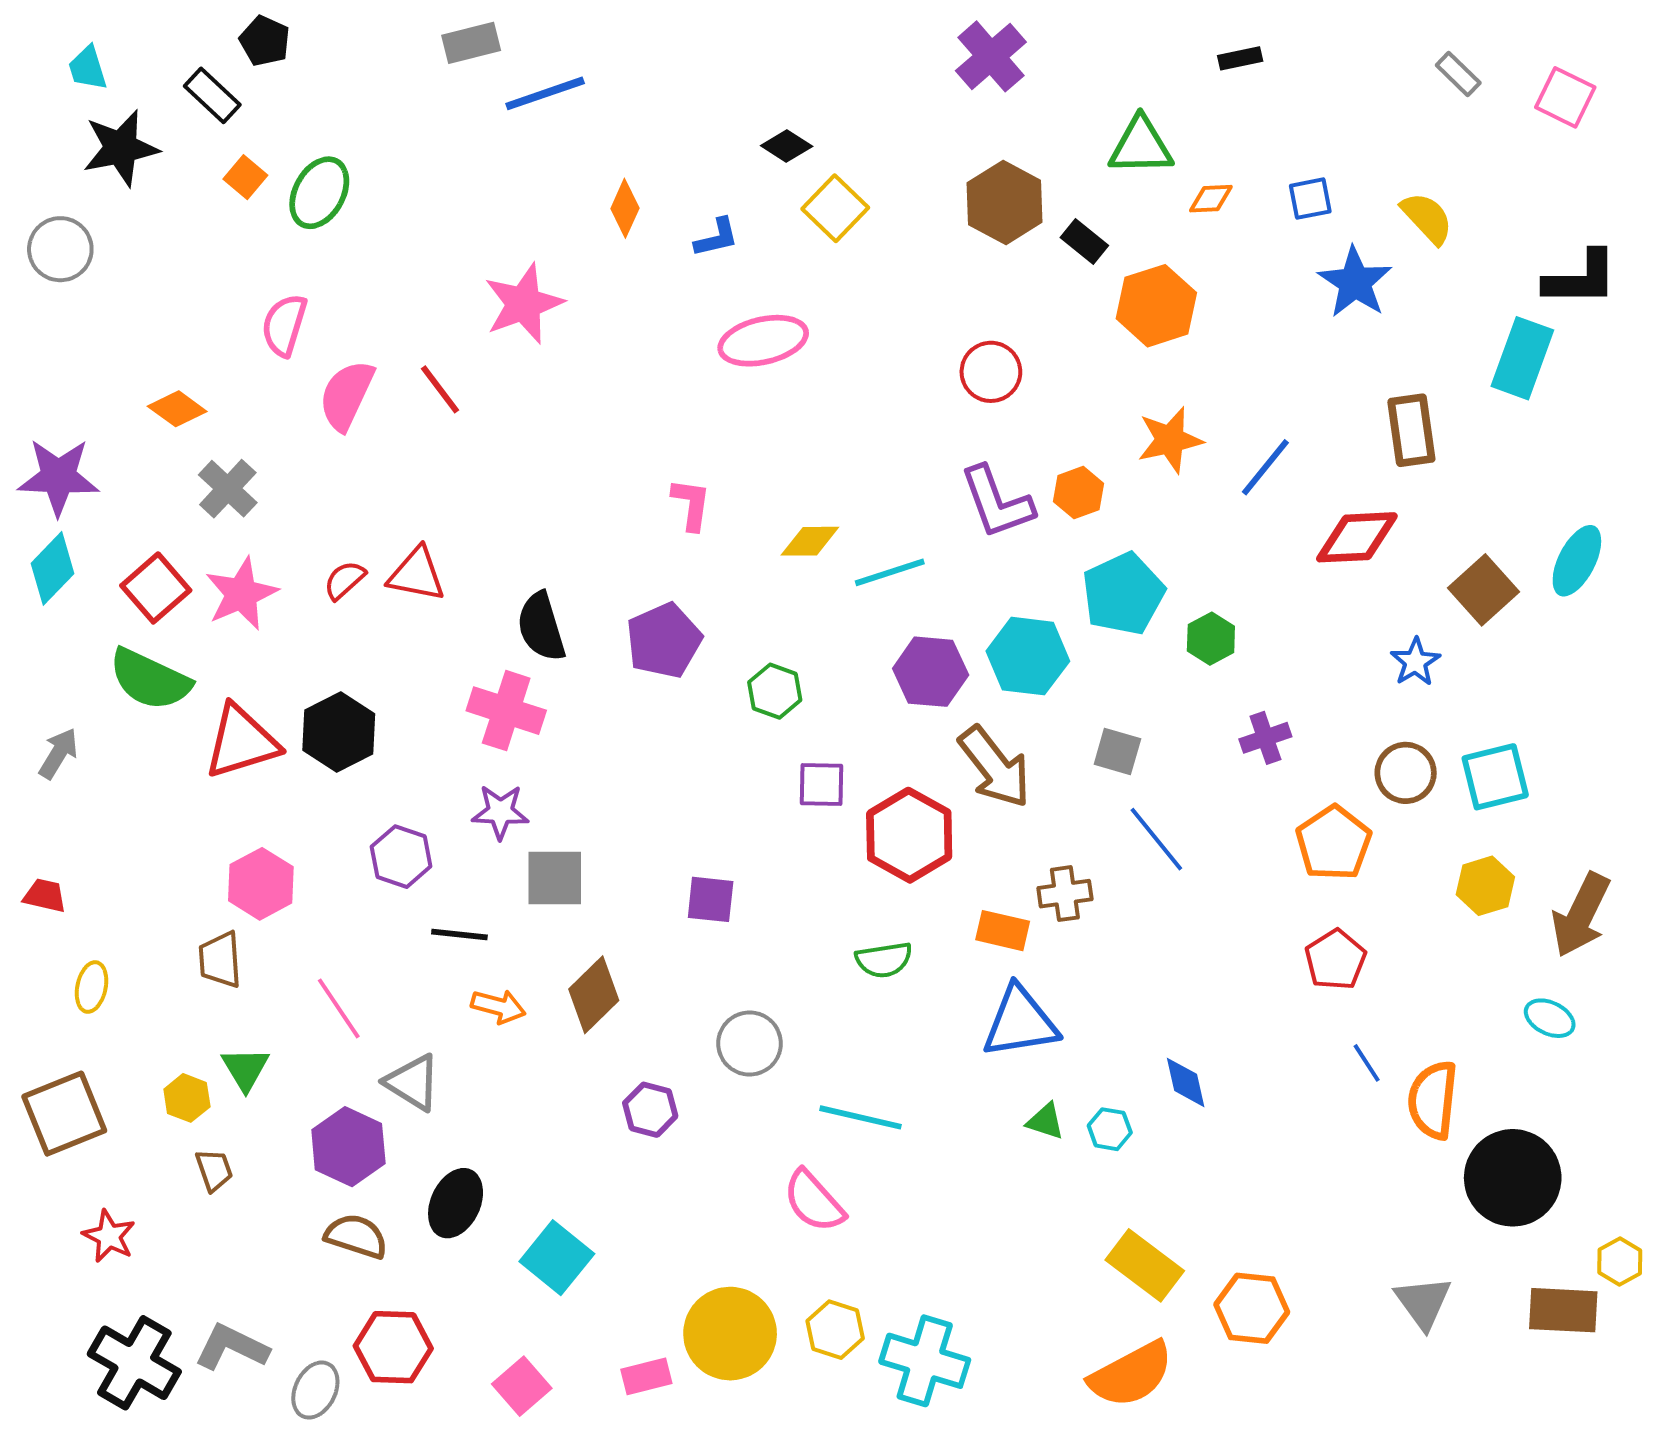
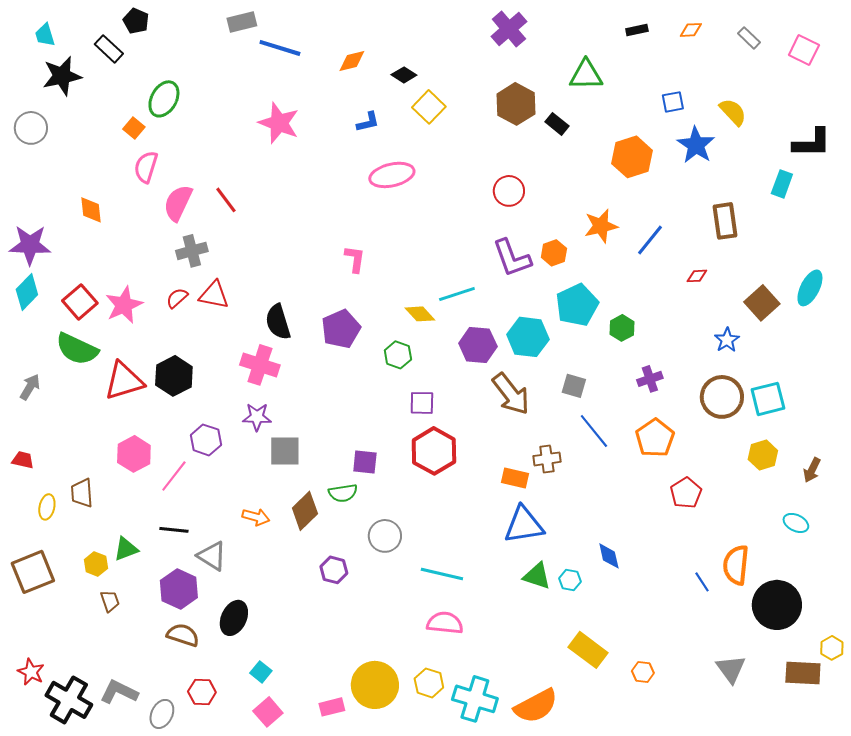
blue line: (545, 93) -> (280, 48), turned 36
orange square: (245, 177) -> (134, 128), moved
orange diamond: (1211, 199) -> (691, 30), moved
orange diamond: (625, 208) -> (352, 61), moved, turned 52
pink star: (524, 304) -> (279, 123), moved, turned -30
orange hexagon: (1156, 306) -> (632, 157), moved
cyan rectangle: (1522, 358) -> (782, 184), size x0.7
orange diamond: (177, 409) -> (91, 210), turned 48
gray cross: (228, 489) -> (192, 251), moved, turned 32
red diamond: (1357, 537) -> (697, 276), size x0.5
yellow diamond: (810, 541) -> (420, 314), moved, turned 48
brown circle: (1406, 773) -> (722, 397), size x1.4
red hexagon: (909, 835) -> (434, 451), moved
orange pentagon: (1334, 843) -> (655, 438), moved
brown arrow: (1581, 915) -> (812, 470), size x0.6
black line: (459, 934) -> (174, 530), moved
brown trapezoid: (220, 960) -> (82, 493), moved
green semicircle: (884, 960) -> (343, 493), moved
pink line: (339, 1008) -> (174, 476), moved, turned 72
blue line: (1367, 1063) -> (702, 582), moved
green triangle: (245, 1069) -> (126, 549), turned 40
green triangle: (1045, 1121) -> (537, 576), size x1.4
pink semicircle: (814, 1201) -> (445, 623), moved, turned 138
red star: (109, 1236) -> (31, 672), moved
cyan square: (557, 1258) -> (261, 672), moved, size x0.6
orange hexagon: (1252, 1308) -> (643, 672), size x0.6
red hexagon: (393, 1347) -> (202, 692), size x0.7
orange semicircle: (1131, 1374) -> (536, 706), moved

